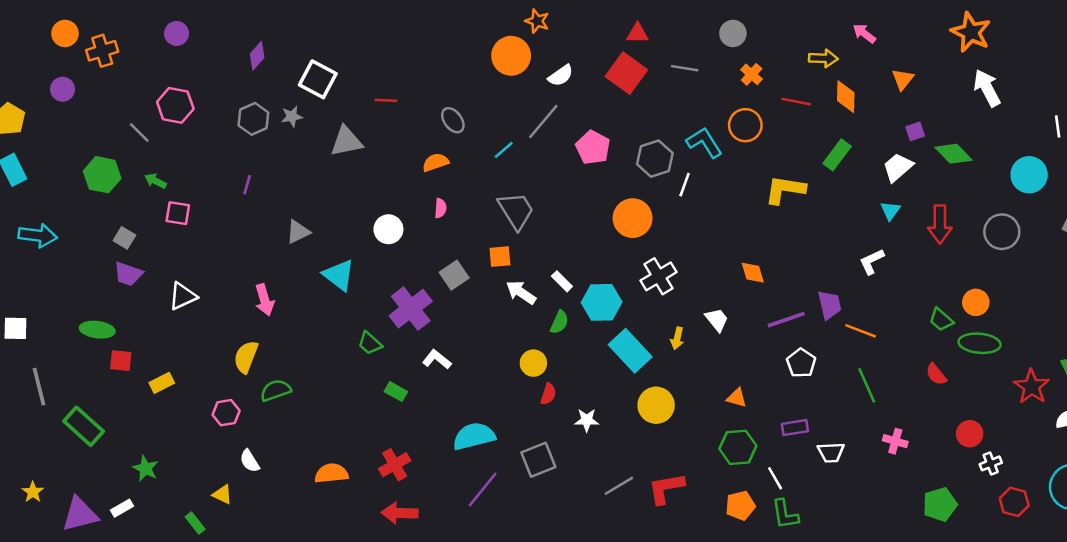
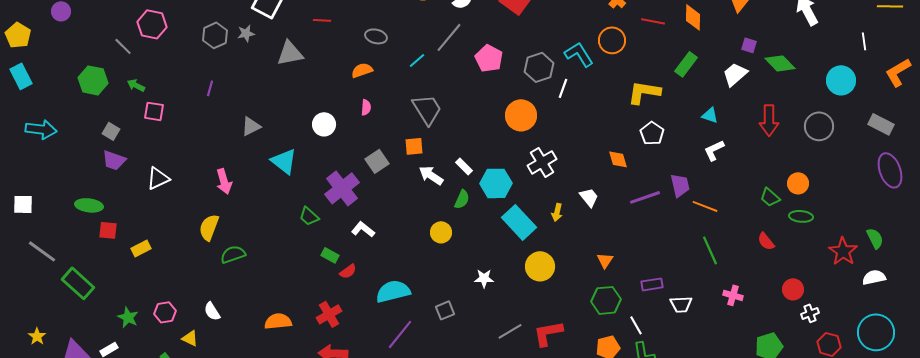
gray ellipse: (453, 120) -> (376, 36), turned -40
purple square: (915, 131) -> (749, 45), turned 35
cyan triangle: (890, 211) -> (710, 115), moved, turned -48
green ellipse: (980, 343) -> (801, 216), size x0.7
white pentagon: (801, 363) -> (652, 133), moved
gray line: (39, 387) -> (42, 251), turned -40
red semicircle: (548, 394) -> (348, 271), moved, turned 36
orange triangle: (737, 398) -> (605, 260), turned 48
pink hexagon: (226, 413) -> (165, 312), moved
gray square: (538, 460) -> (445, 310), size x0.7

